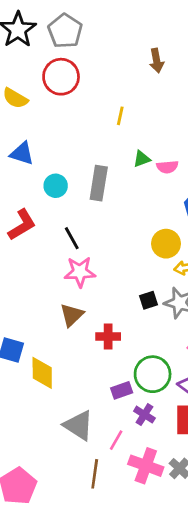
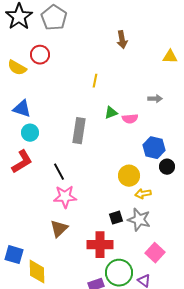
red circle: (61, 77) -> (40, 55), moved, size x0.7
cyan circle: (56, 186) -> (30, 133), moved
red cross: (108, 337) -> (100, 245), moved, size x1.4

